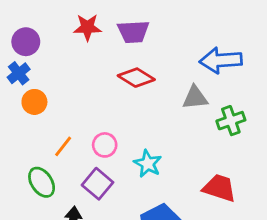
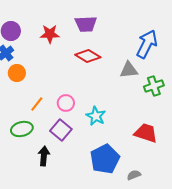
red star: (87, 27) -> (50, 34), moved
blue arrow: (221, 60) -> (147, 44), turned 120
green ellipse: (42, 182) -> (22, 129), turned -70

